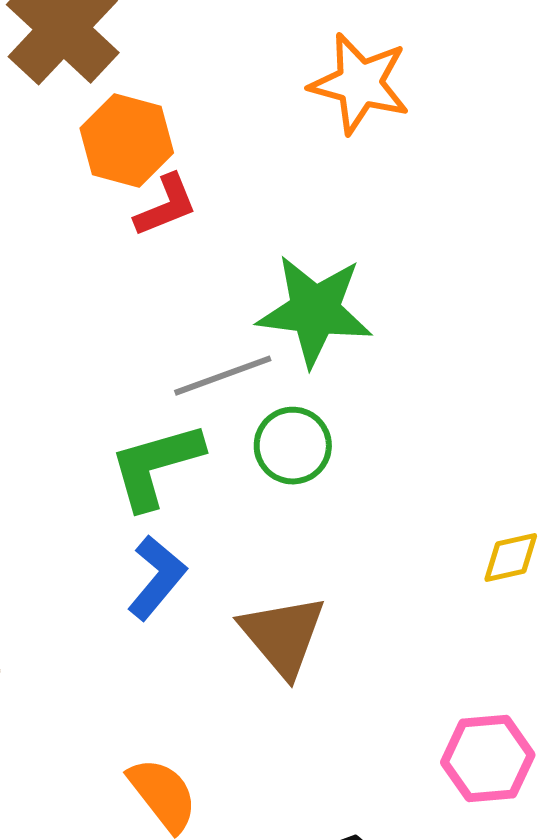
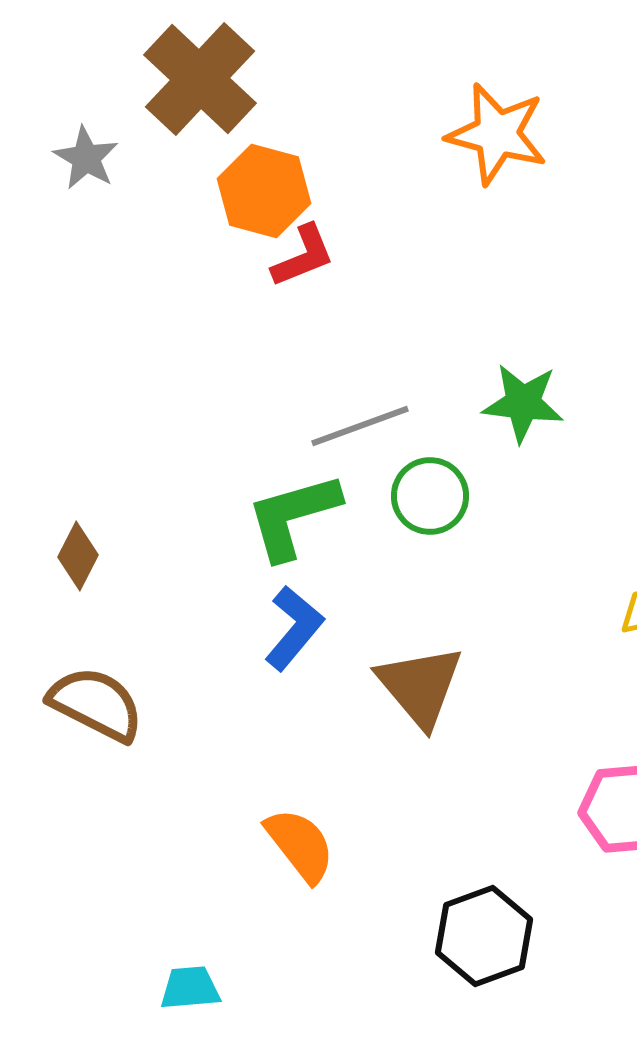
green star: (315, 311) -> (523, 403), moved, size x0.7

